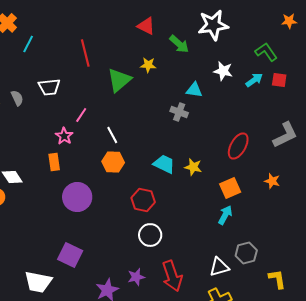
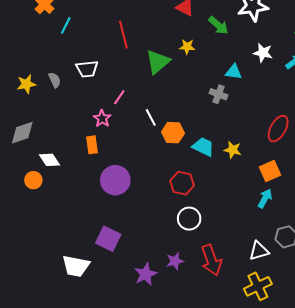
orange hexagon: (113, 162) -> (173, 133), moved

